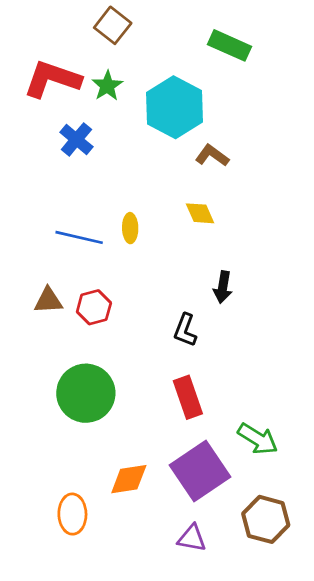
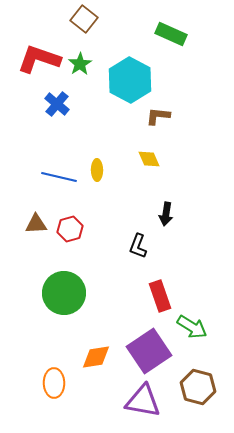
brown L-shape: (212, 156) -> (158, 116), turned -30
red rectangle: (188, 397) -> (160, 296), moved
purple triangle: (192, 538) -> (143, 401), size x1.6

